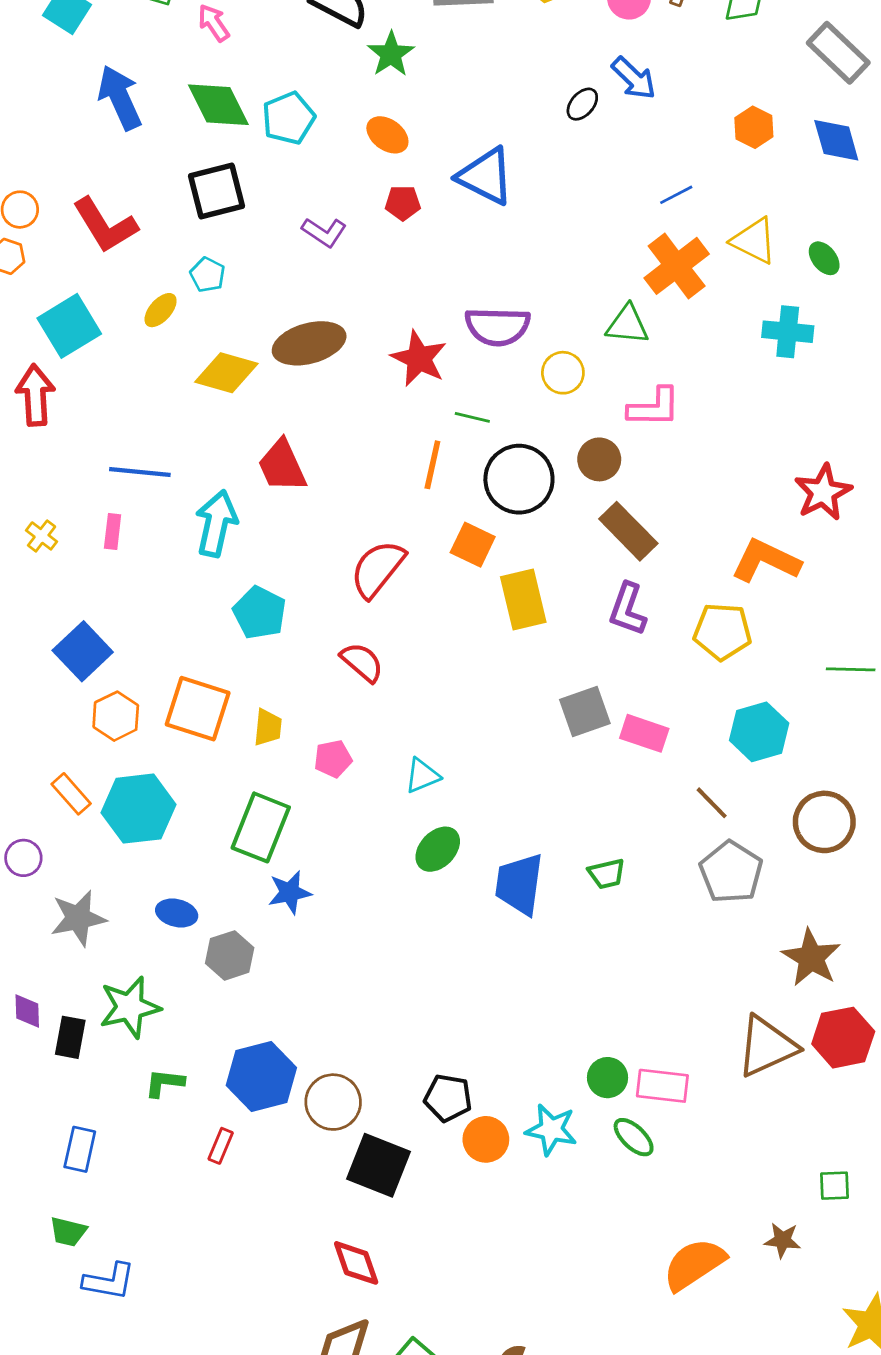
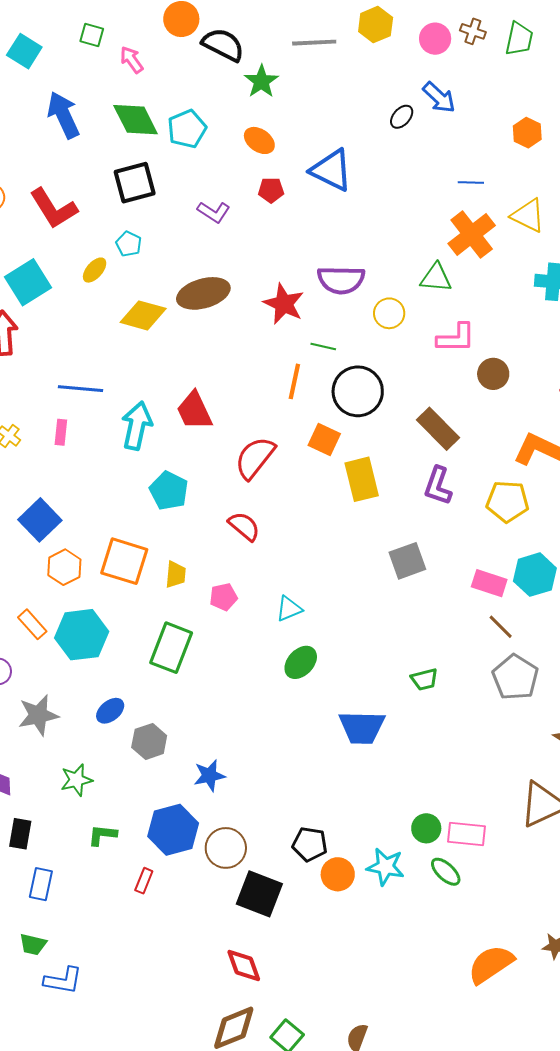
blue line: (676, 195) -> (471, 182), turned 30
brown circle: (599, 459) -> (493, 374), moved
red trapezoid: (282, 466) -> (194, 411), moved
pink rectangle: (644, 733) -> (489, 583), moved
blue trapezoid: (519, 884) -> (362, 727), moved, turned -96
blue star: (290, 892) -> (209, 775), moved
blue ellipse: (177, 913) -> (110, 711), turned -52
green star: (130, 1007) -> (76, 780), size x0.7
black rectangle: (70, 1037) -> (20, 834), moved

